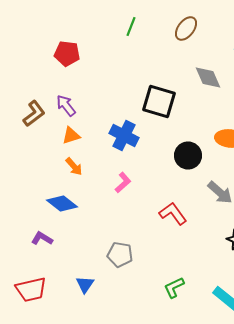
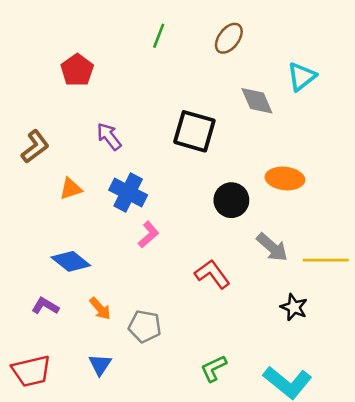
red pentagon: (67, 54) -> (77, 70), turned 30
purple arrow: (66, 106) -> (109, 136), moved
orange triangle: (71, 136) -> (71, 189), moved
blue cross: (124, 136) -> (128, 192), moved
orange arrow: (74, 166) -> (100, 309), moved

